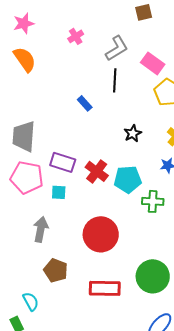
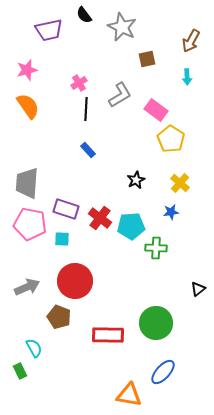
black line: (115, 80) -> (86, 109), moved
gray arrow: (41, 229) -> (27, 287), moved, turned 55
red circle: (101, 234) -> (75, 281), moved

